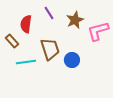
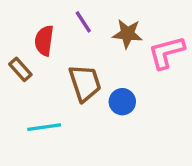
brown star: (75, 20) -> (127, 34), turned 30
cyan line: (26, 62) -> (44, 127), moved

